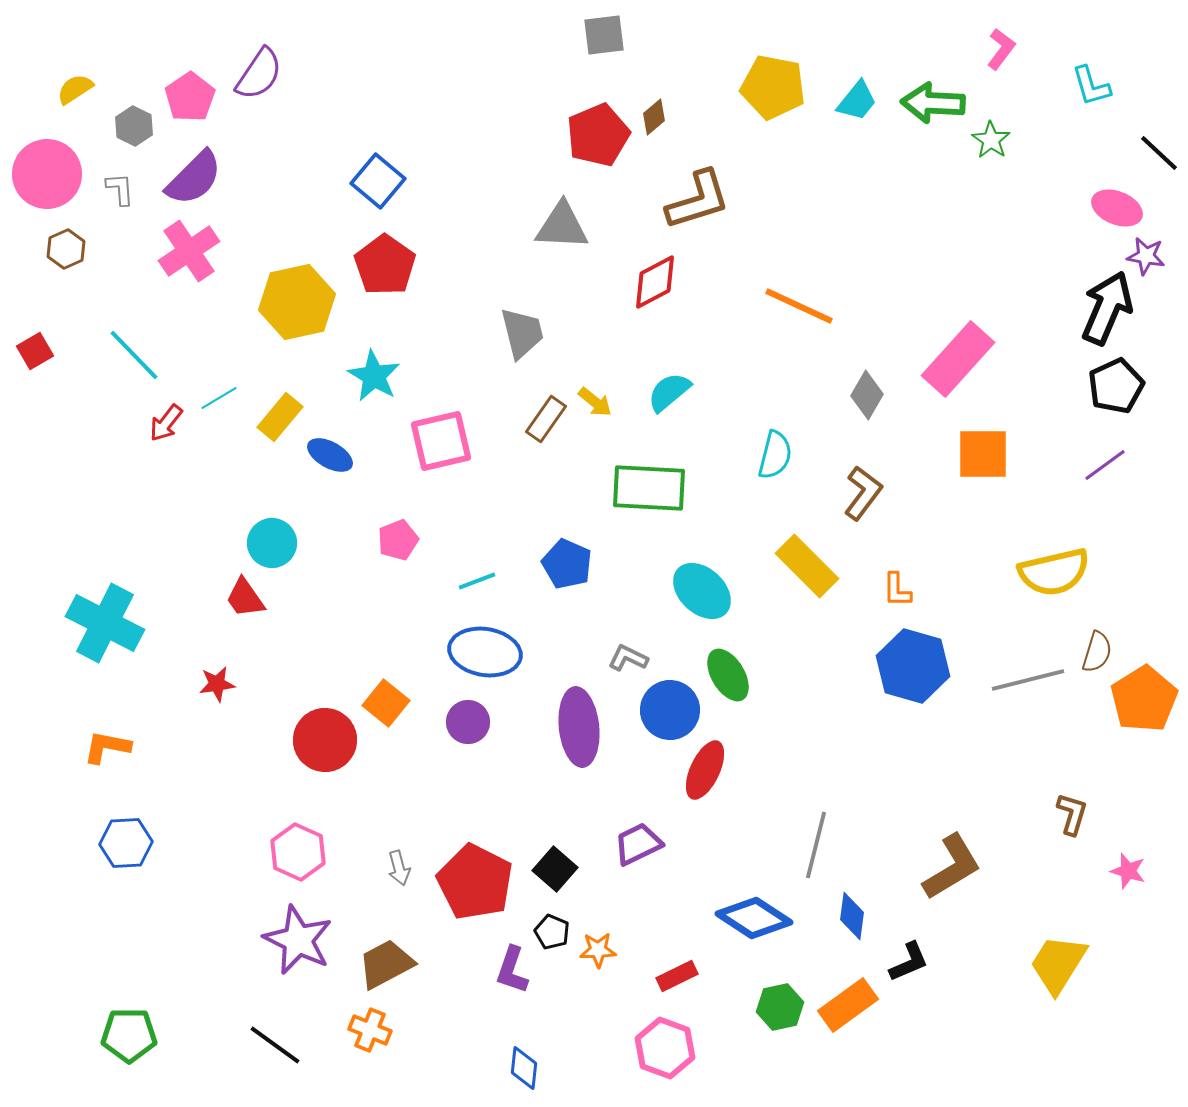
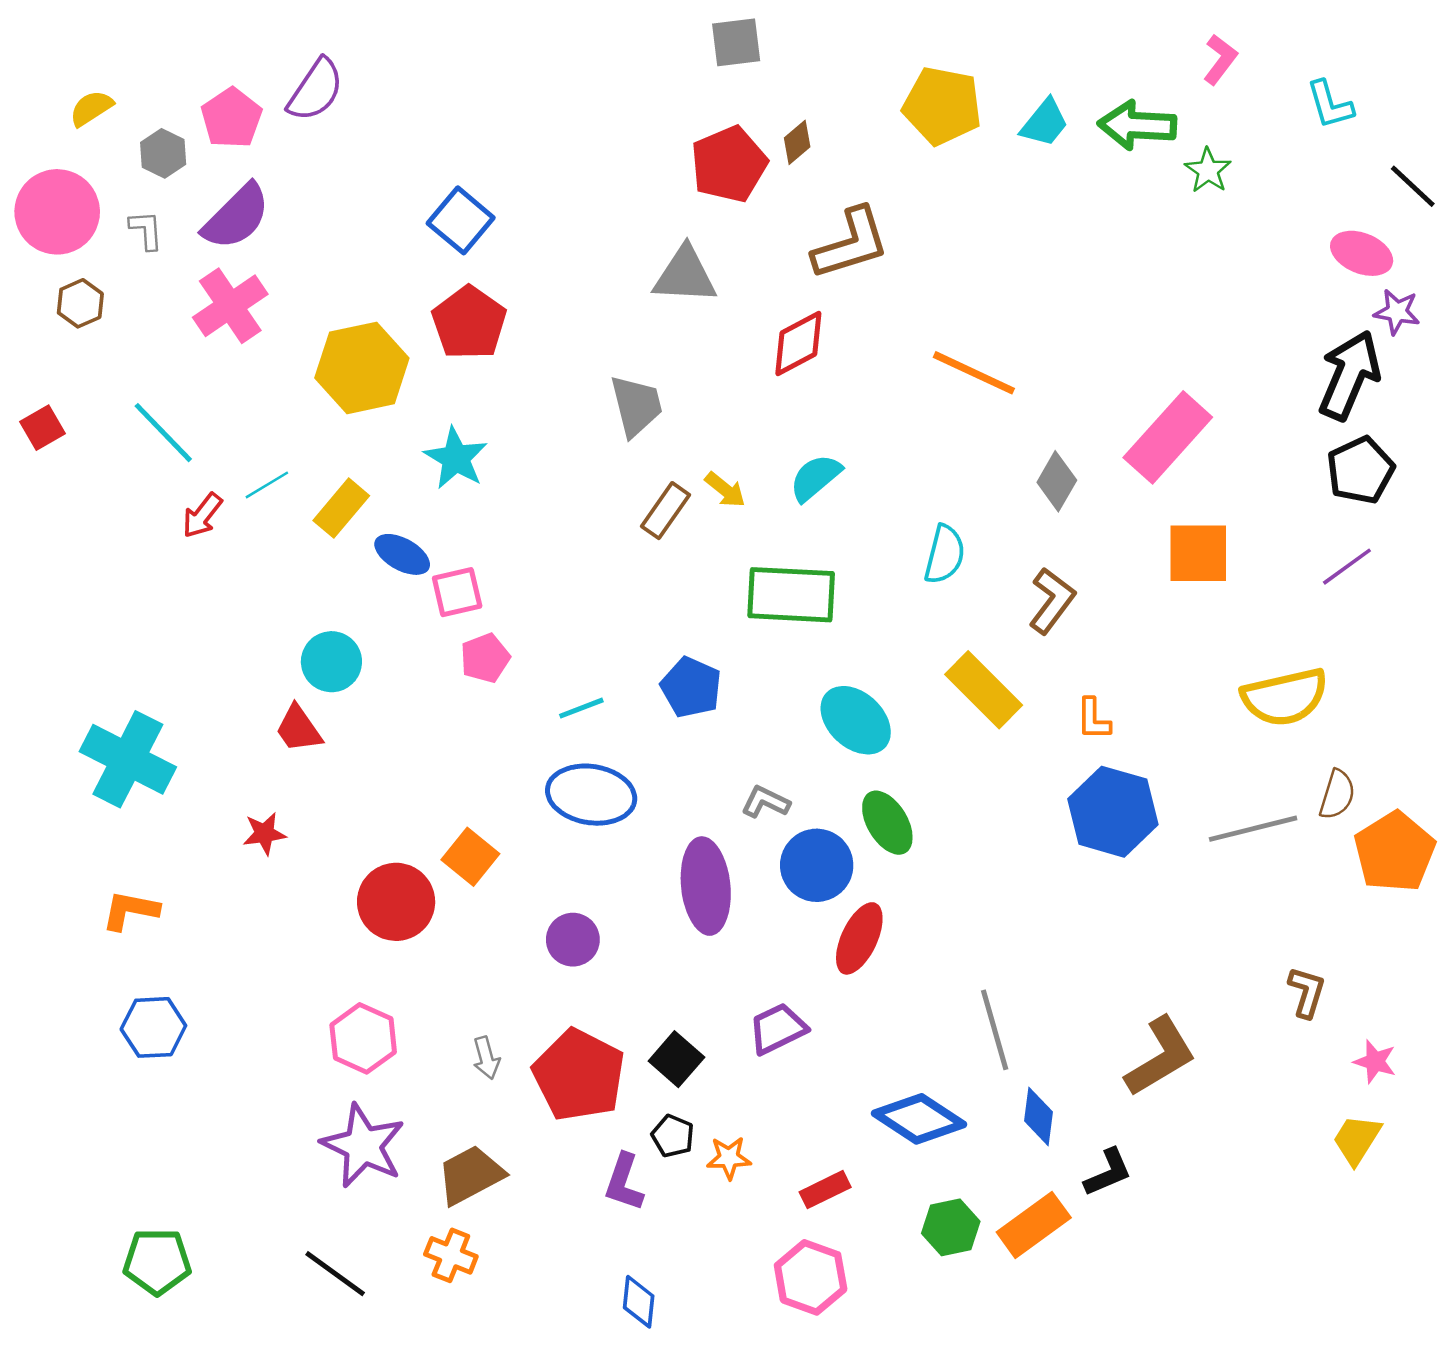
pink square: (441, 441) -> (457, 592), moved, size x0.7
purple circle: (468, 722) -> (573, 940), moved
gray line: (816, 845) -> (995, 1030), turned -30
yellow trapezoid: (1058, 964) -> (1357, 1140), moved, size x0.7

